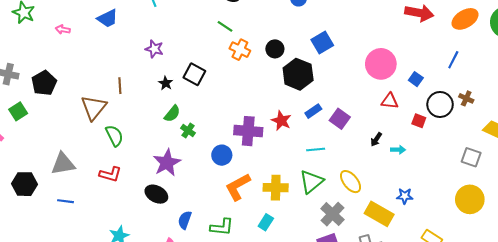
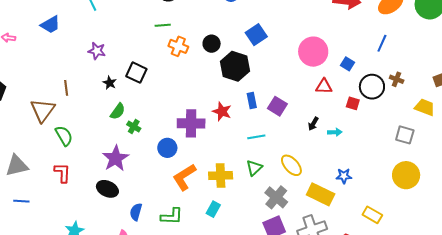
green line: (225, 26) -> (163, 25), turned -35
blue rectangle: (313, 111) -> (252, 100), turned -63
red L-shape: (110, 174) -> (62, 173), turned -100
green triangle: (311, 182) -> (254, 168), size x0.7

